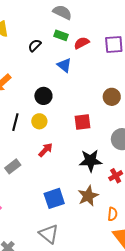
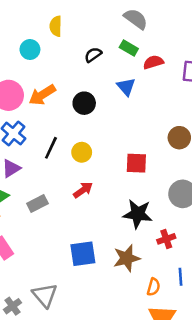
black circle: (43, 96) -> (84, 103), moved
gray triangle: (49, 234) -> (45, 295), moved

